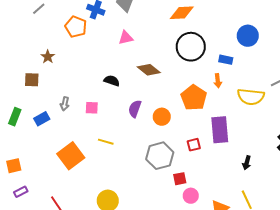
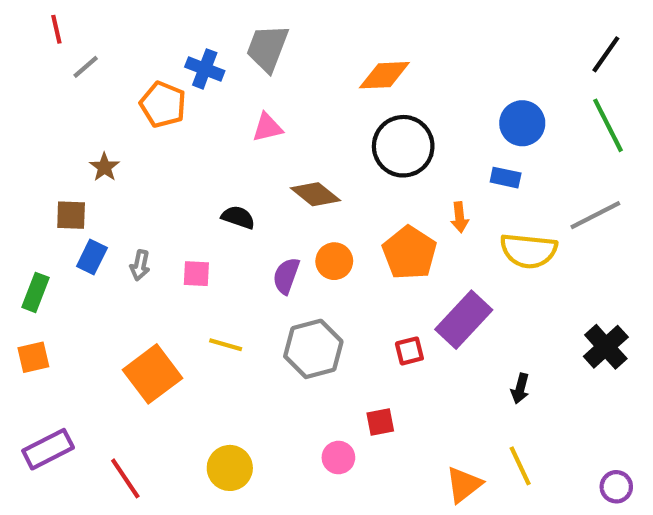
blue rectangle: (226, 60) -> (506, 178), moved
orange circle: (162, 117) -> (334, 261), moved
blue rectangle: (42, 119) -> (92, 257), moved, turned -35
purple rectangle: (220, 130) -> (464, 320), turned 48
gray hexagon: (160, 156) -> (313, 349), moved
orange square: (14, 166) -> (33, 357), moved
purple rectangle: (21, 192) -> (48, 449), size x1.6
pink circle: (191, 196) -> (338, 458), moved

